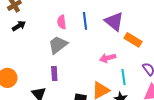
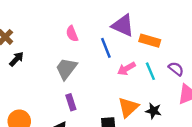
blue line: (85, 21) -> (106, 48), moved
pink semicircle: (62, 22) -> (72, 34), moved
cyan line: (123, 77) -> (150, 71), moved

